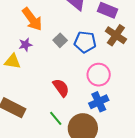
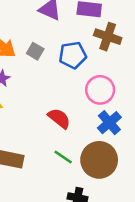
gray square: (60, 40) -> (35, 51), moved

